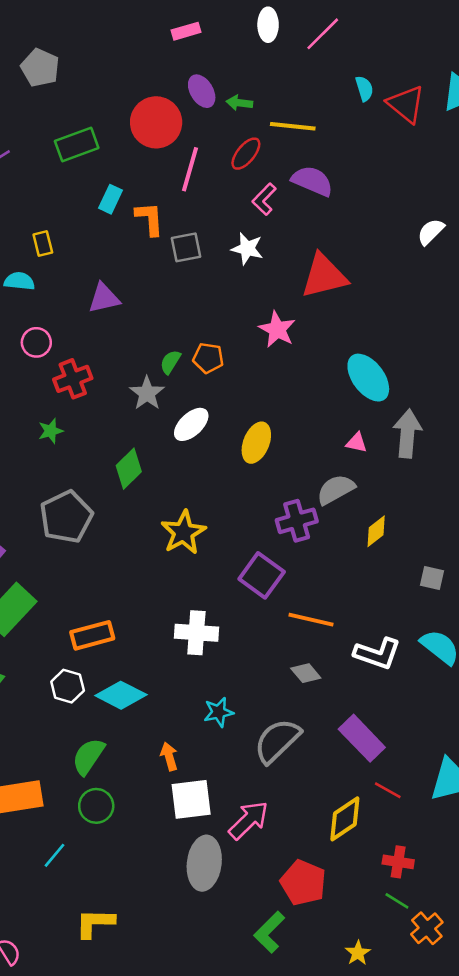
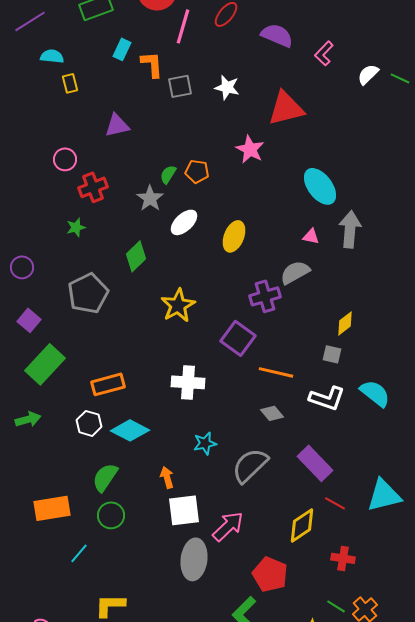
pink L-shape: (264, 199) -> (324, 53), moved
cyan semicircle: (19, 281) -> (52, 56), moved
yellow diamond: (376, 531) -> (345, 323), moved
gray square: (432, 578) -> (332, 354), moved
green line: (397, 901) -> (336, 606), moved

